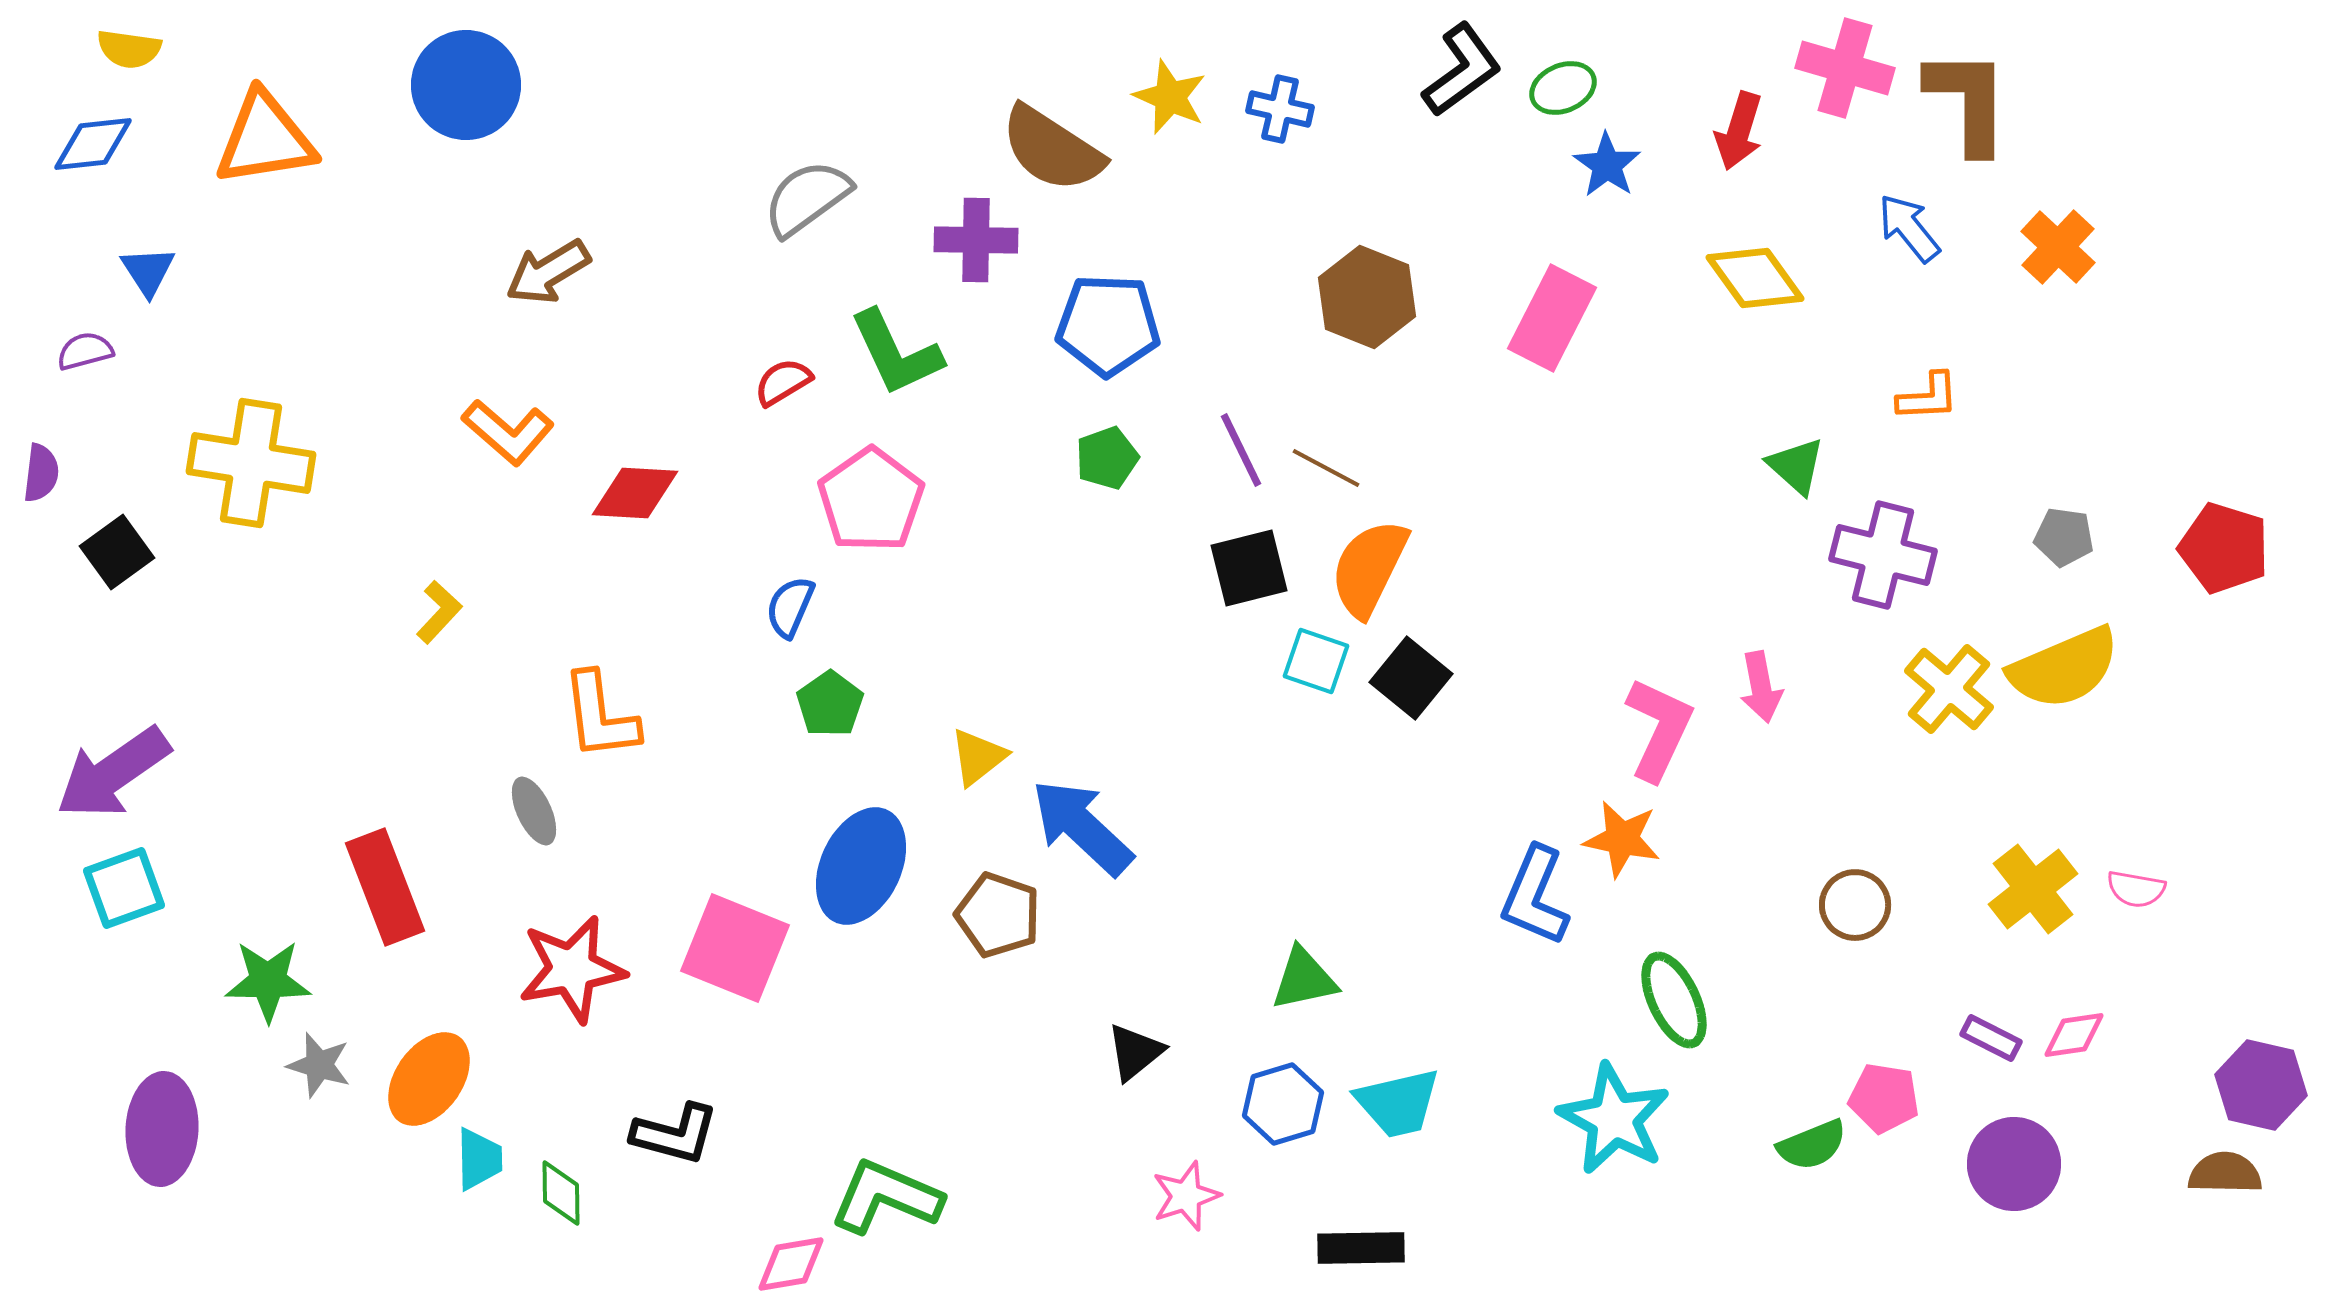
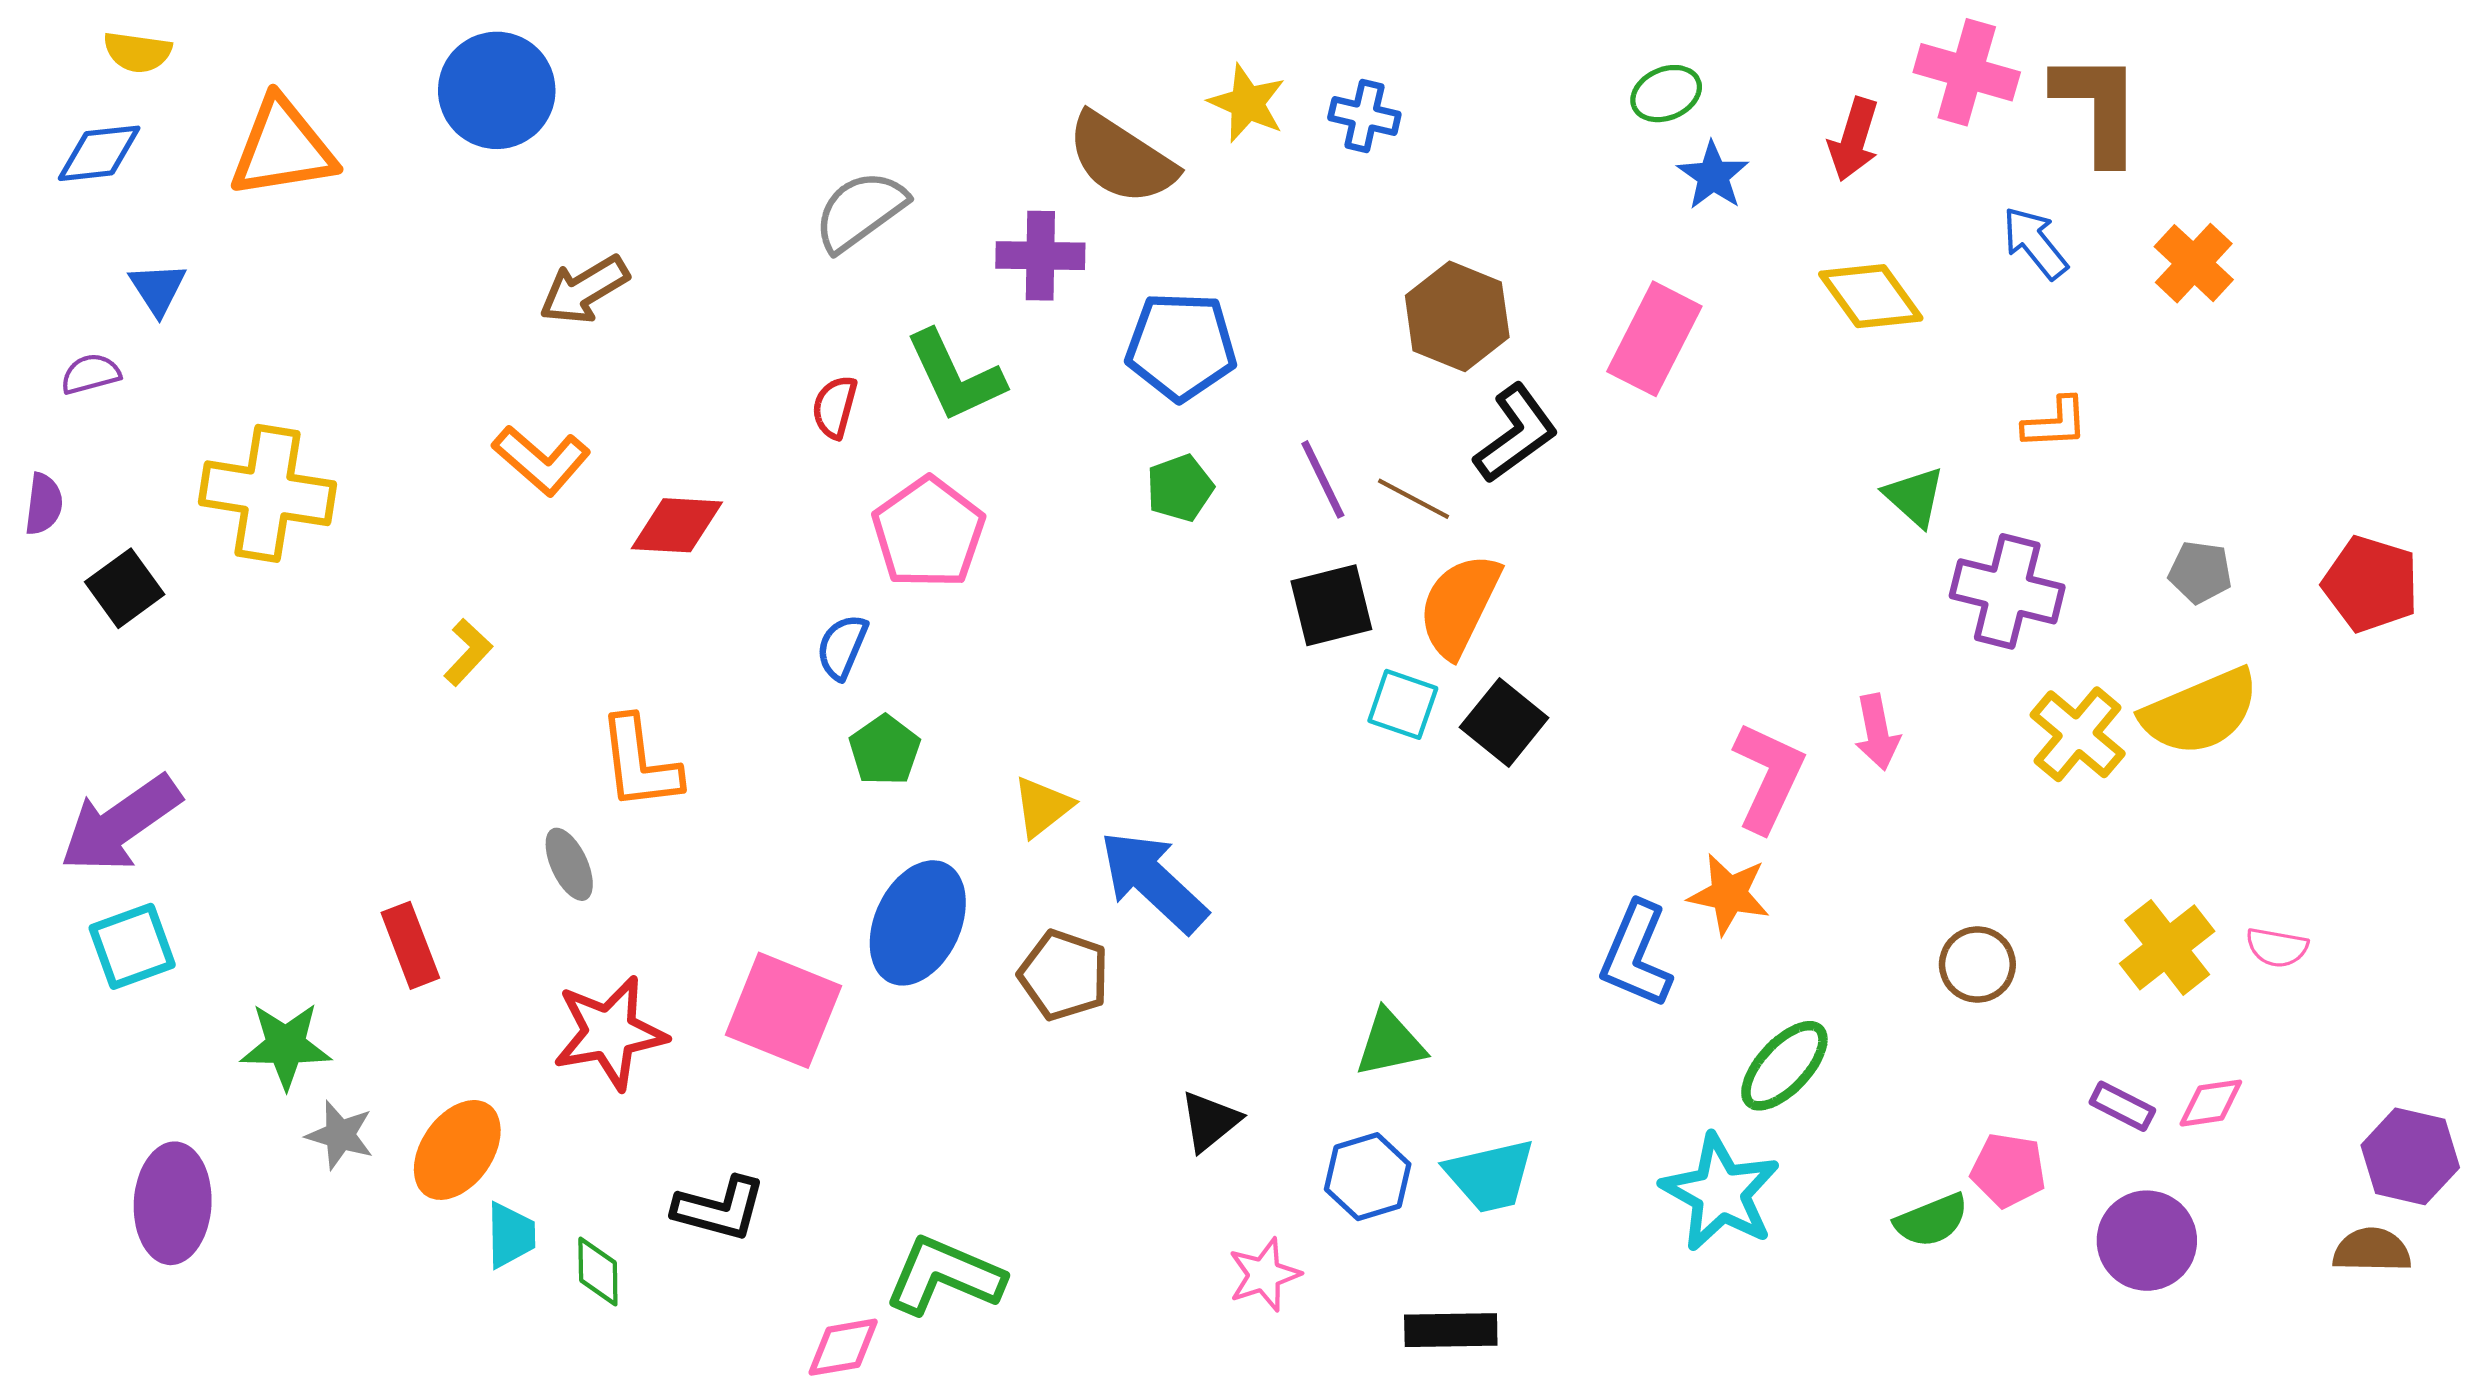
black L-shape: (1462, 70) -> (1516, 434), moved
red semicircle: (783, 382) -> (835, 407), turned -44
red rectangle: (385, 887) -> (410, 945), size x0.7
green ellipse: (1674, 1000) -> (1784, 1066), turned 68

